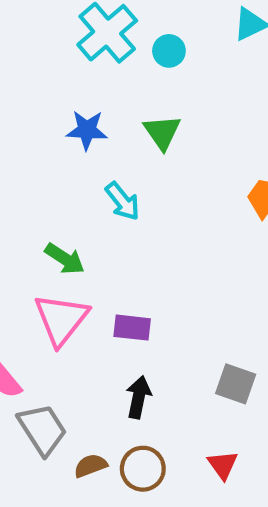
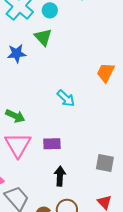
green triangle: (162, 132) -> (43, 37), moved
cyan arrow: (123, 201) -> (66, 98), moved

